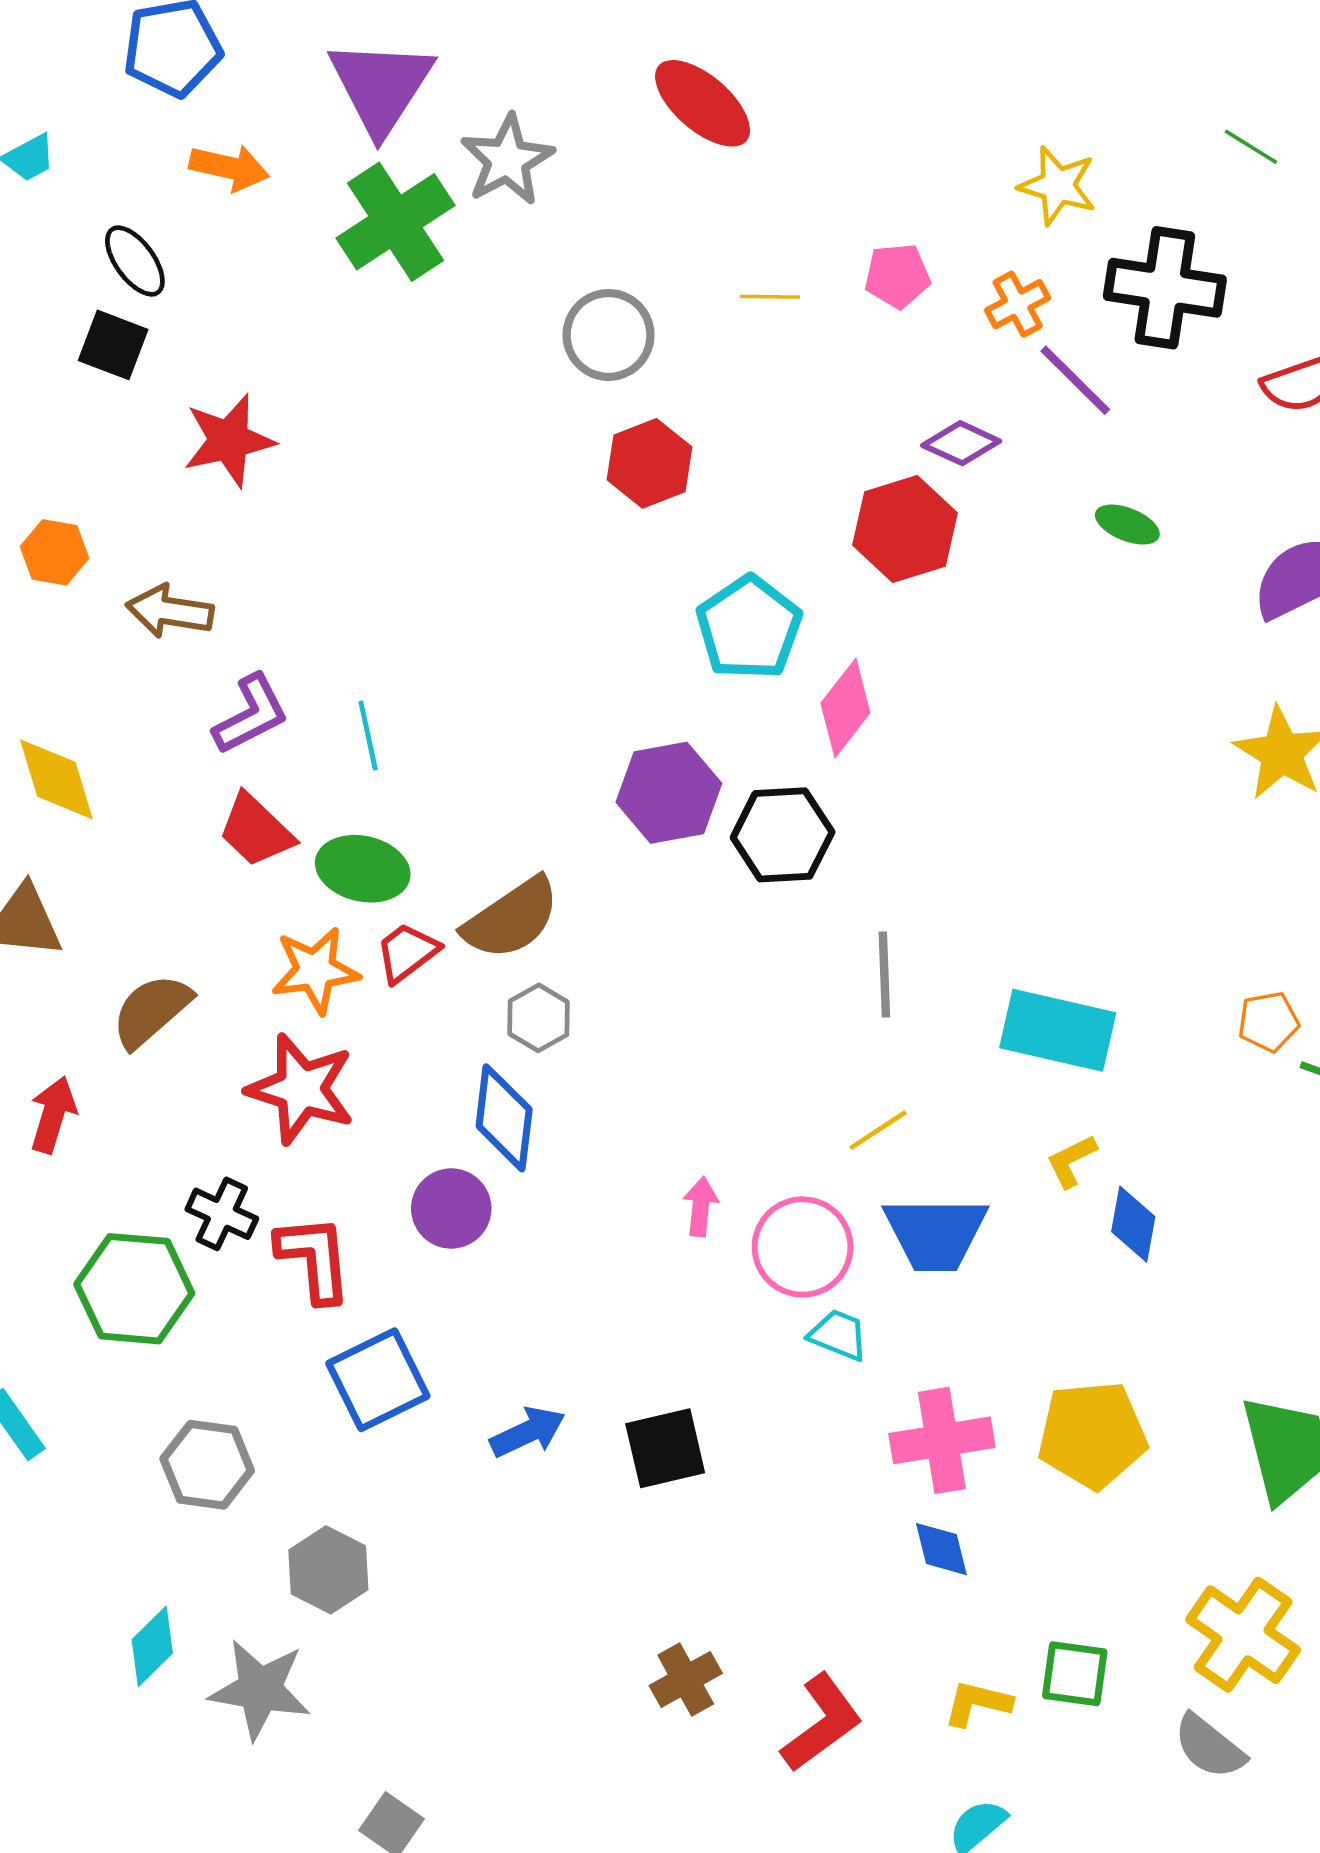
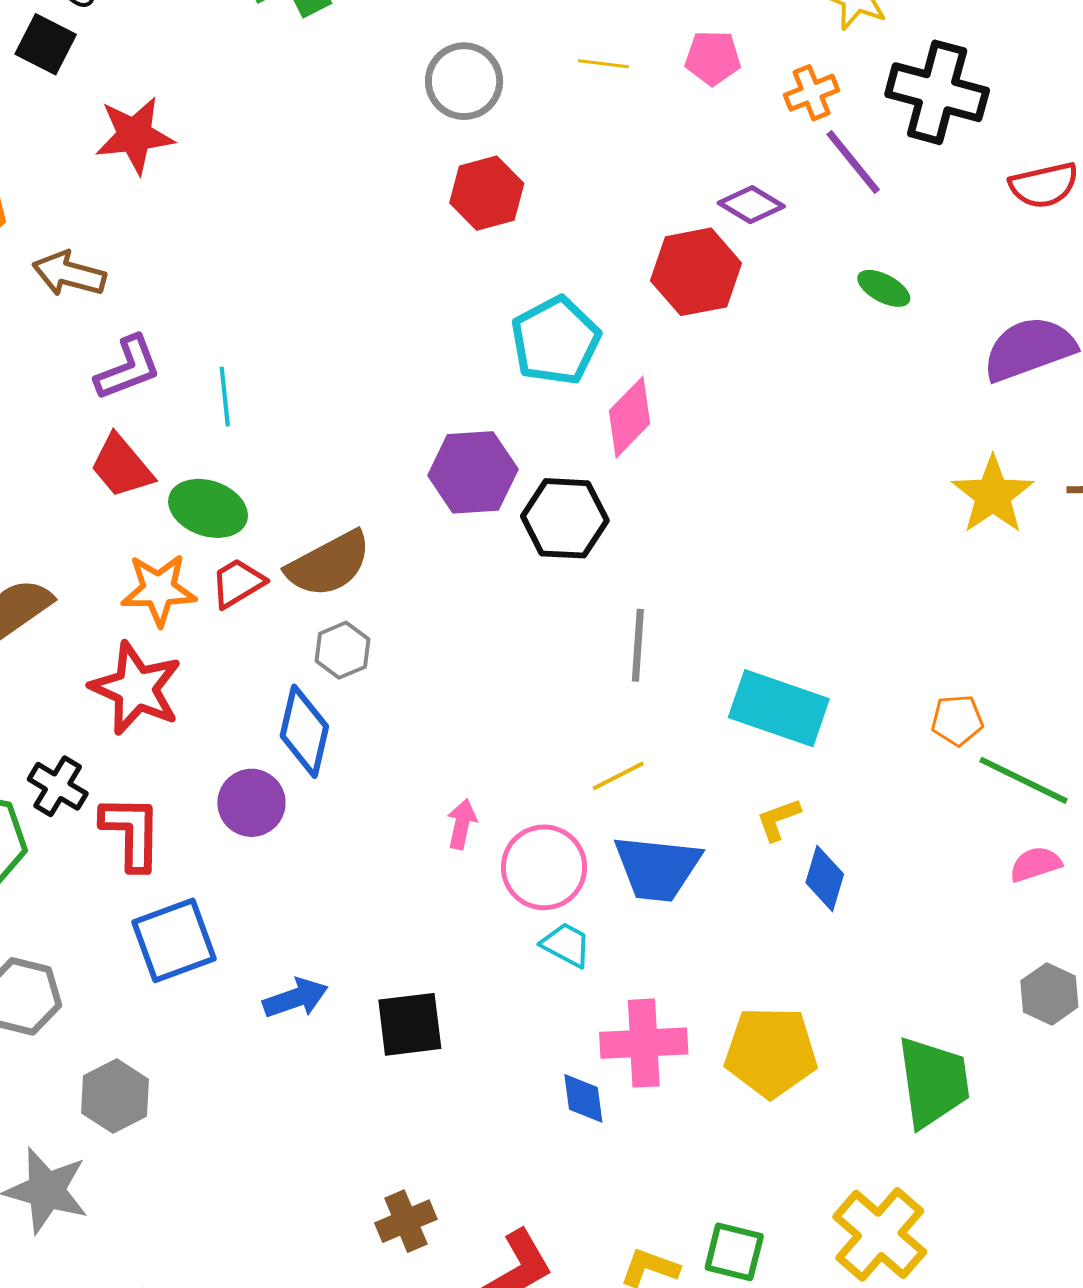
blue diamond: (941, 1549) -> (583, 1098), moved

